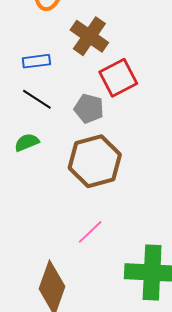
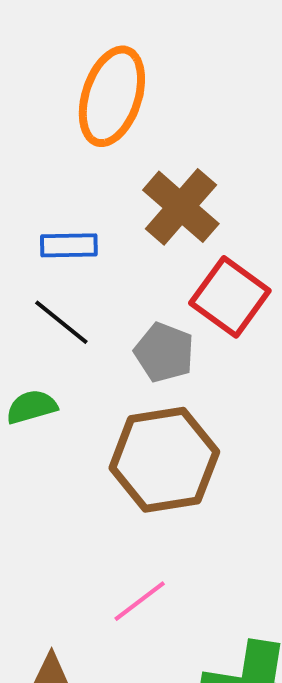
red square: (118, 78) -> (230, 297), turned -33

